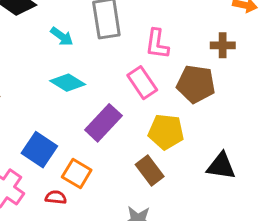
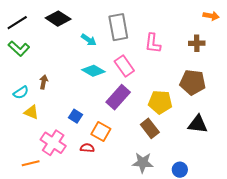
pink rectangle: (142, 83) -> (124, 66), moved
brown pentagon: (196, 84) -> (193, 82), moved
blue square: (39, 150) -> (75, 116), size x0.6

